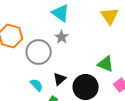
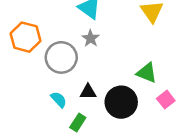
black triangle: (60, 79) -> (88, 92), turned 40

